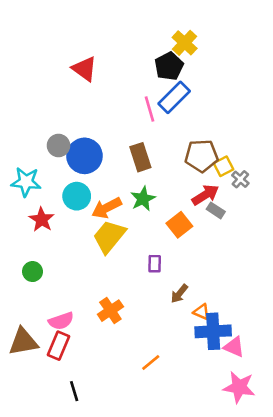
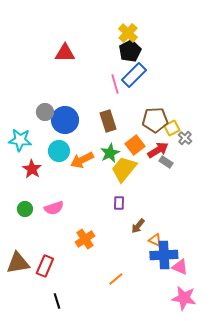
yellow cross: (185, 43) -> (128, 33), moved
red triangle: (84, 69) -> (65, 53), turned -35
orange square: (179, 225) -> (135, 145), moved
yellow trapezoid: (109, 236) -> (124, 169), moved
pink semicircle: (61, 321) -> (54, 208), moved

